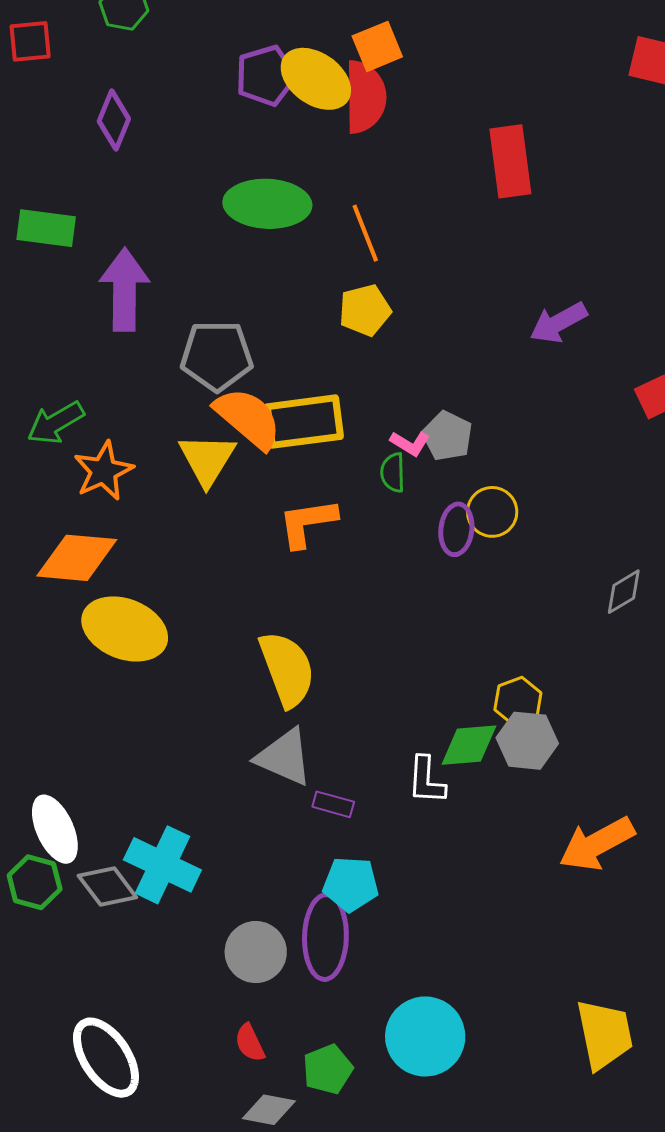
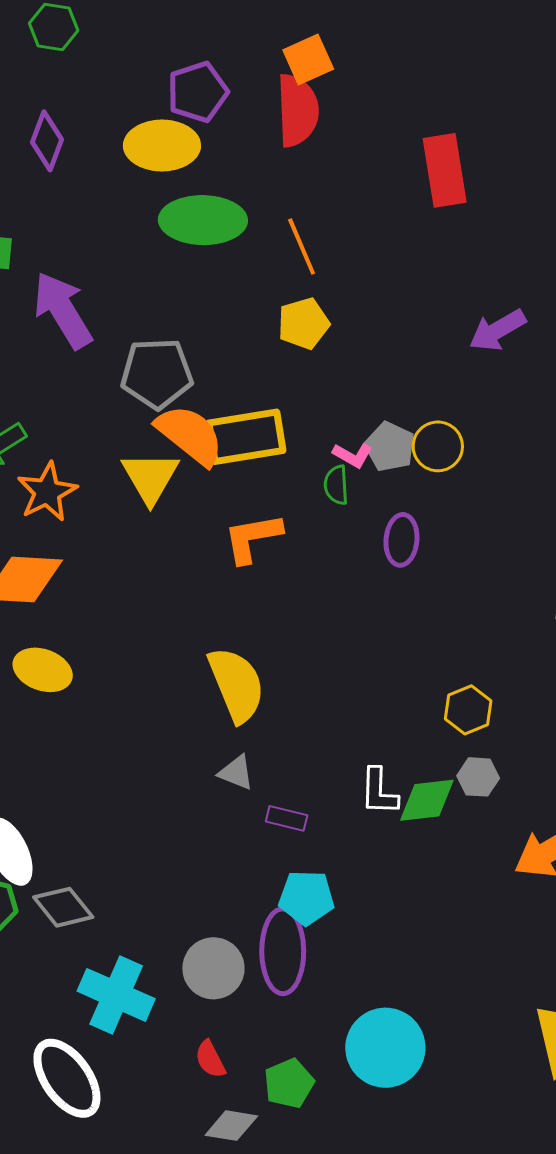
yellow ellipse: (316, 79) -> (162, 146), moved, turned -34
purple arrow: (124, 290) -> (63, 310), turned -30
yellow circle: (492, 512) -> (438, 446), moved
yellow ellipse: (125, 629) -> (43, 670), moved, size x0.7
gray hexagon: (527, 741) -> (478, 777), moved, size x0.7
green diamond: (469, 745) -> (427, 800), moved
gray triangle: (284, 757) -> (236, 773), size x0.6
cyan cross: (162, 865) -> (116, 995), moved

